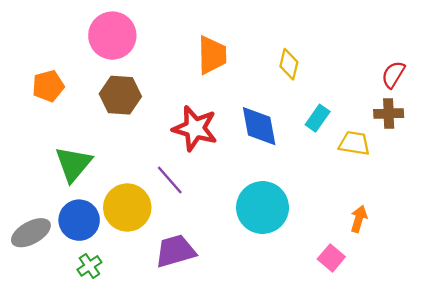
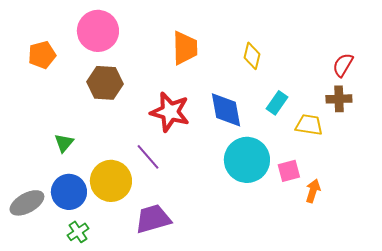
orange pentagon: (48, 86) -> (42, 55), moved
green triangle: (73, 164) -> (64, 143), size x0.6
cyan circle: (263, 207) -> (247, 160), moved
pink square: (331, 258) -> (289, 171), moved, turned 35

